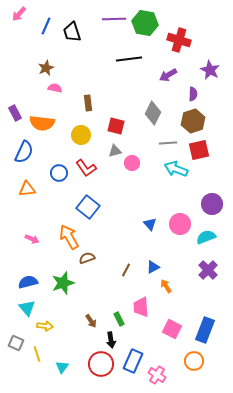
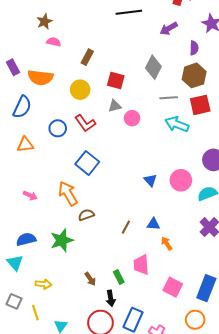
brown rectangle: (88, 103) -> (87, 57), turned 35
blue triangle: (153, 267) -> (153, 224), turned 32
cyan triangle: (27, 308) -> (15, 263), moved

